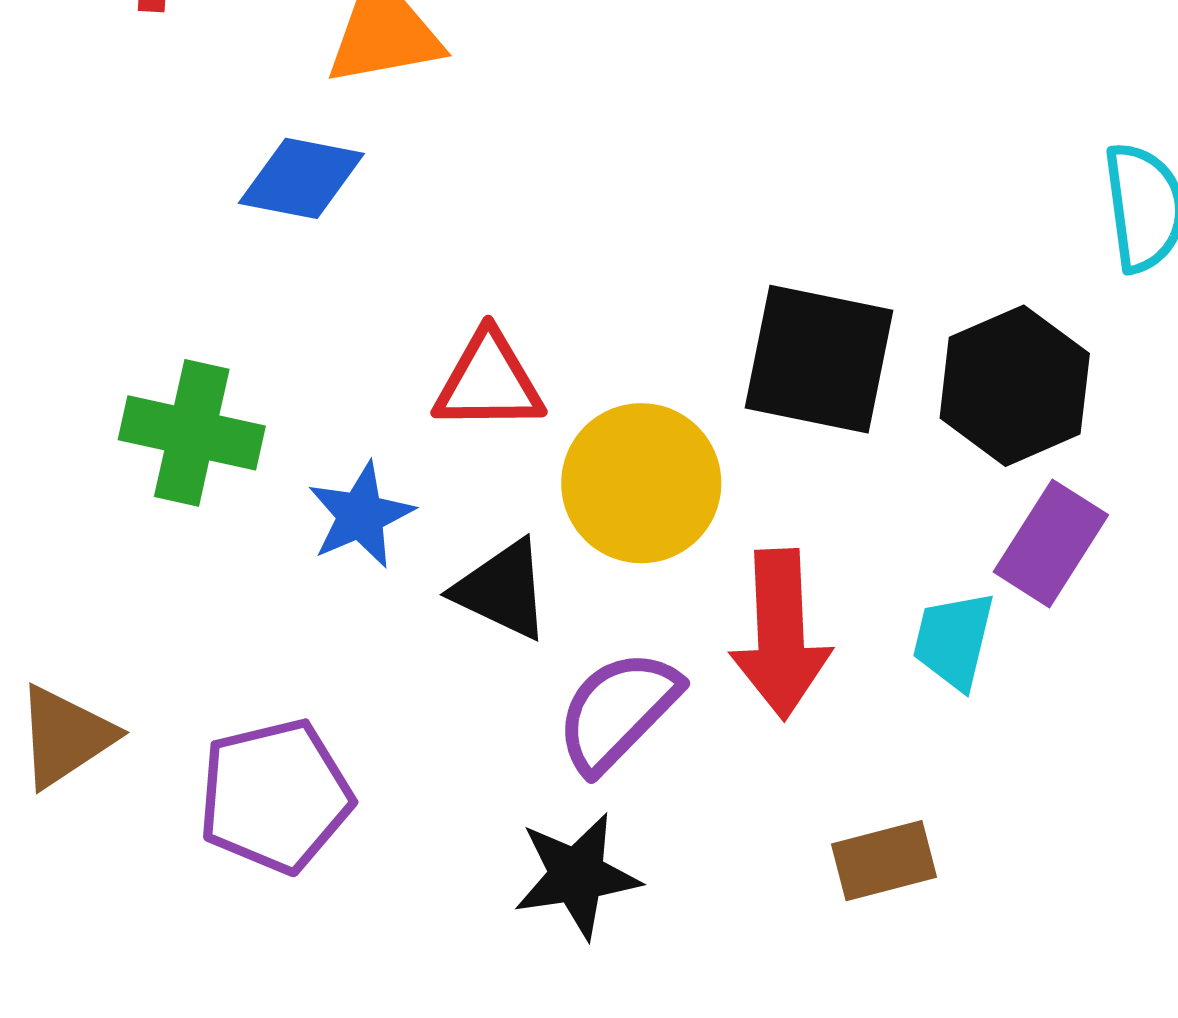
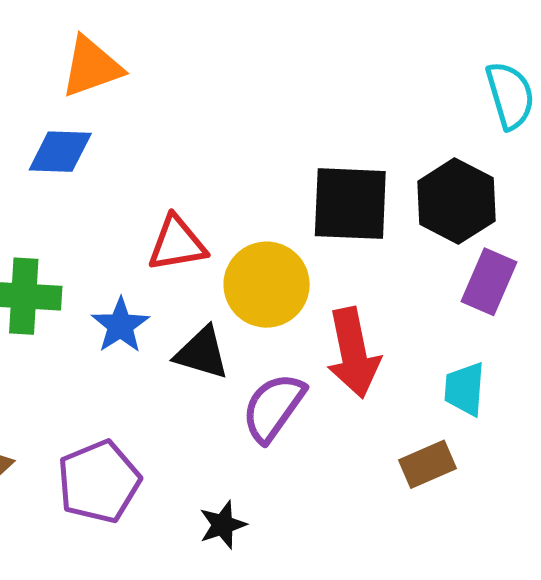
cyan trapezoid: (954, 640) -> (465, 389), moved
black star: (577, 876) -> (223, 525), moved, size x0.7

